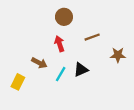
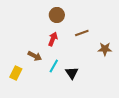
red arrow: (60, 44) -> (53, 39), turned 40
black triangle: (81, 70) -> (72, 73), moved, turned -40

